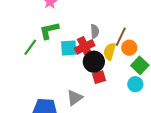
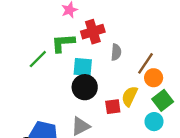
red cross: (85, 47) -> (93, 32), moved
yellow semicircle: (110, 51) -> (130, 96), moved
black circle: (94, 62) -> (85, 87), moved

